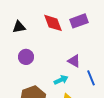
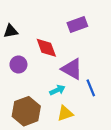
red diamond: (53, 23) -> (46, 48), moved
purple triangle: (74, 61) -> (72, 69), size x1.5

